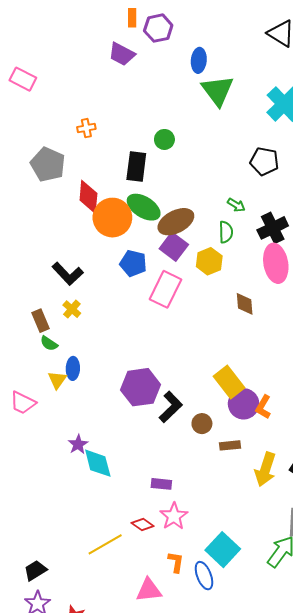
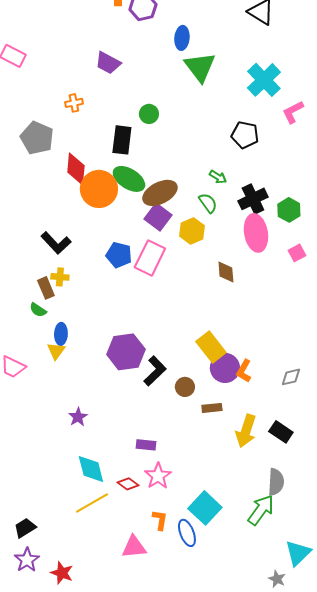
purple trapezoid: (122, 54) -> (108, 63), moved
green semicircle: (226, 232) -> (208, 203), turned -35
blue pentagon: (133, 263) -> (119, 255), moved
yellow cross: (72, 309) -> (60, 277), turned -36
brown rectangle: (41, 321) -> (46, 288), moved
yellow triangle: (57, 380) -> (56, 351), moved
purple star: (78, 444) -> (78, 417), moved
cyan diamond: (98, 463) -> (91, 469), moved

